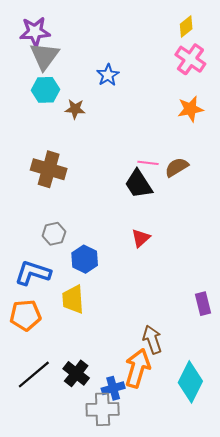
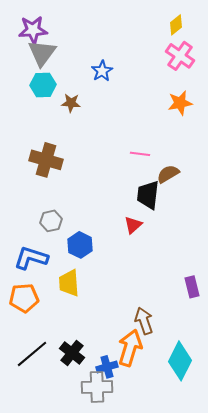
brown semicircle: (177, 167) -> (168, 174), moved
black trapezoid: (139, 184) -> (148, 195), moved, turned 40

